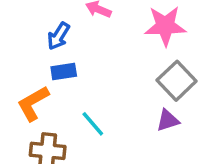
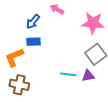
cyan line: (93, 124) -> (68, 74), moved, turned -49

